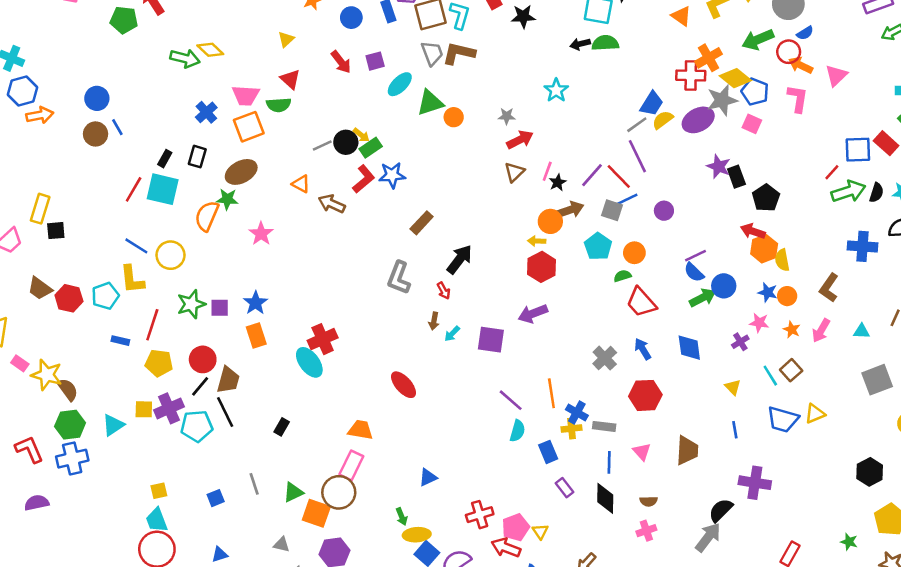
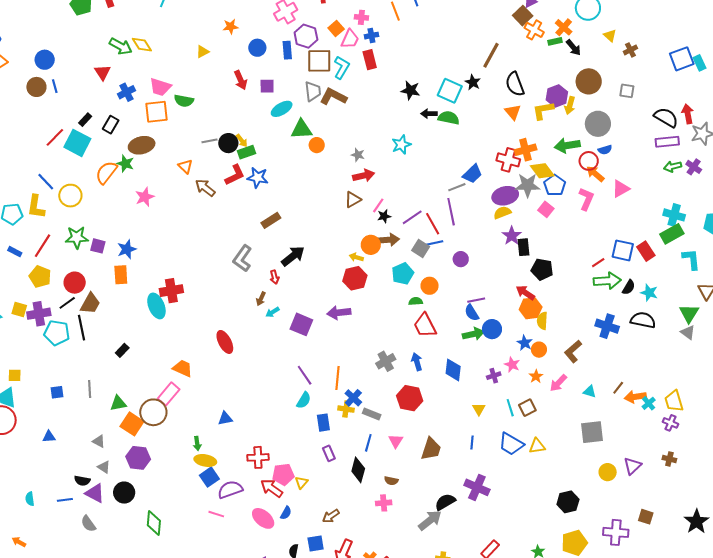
black star: (523, 16) -> (411, 90), moved
red triangle: (290, 79) -> (103, 72), moved
yellow semicircle: (663, 120) -> (502, 213), moved
black pentagon: (766, 198) -> (542, 269), turned 30

